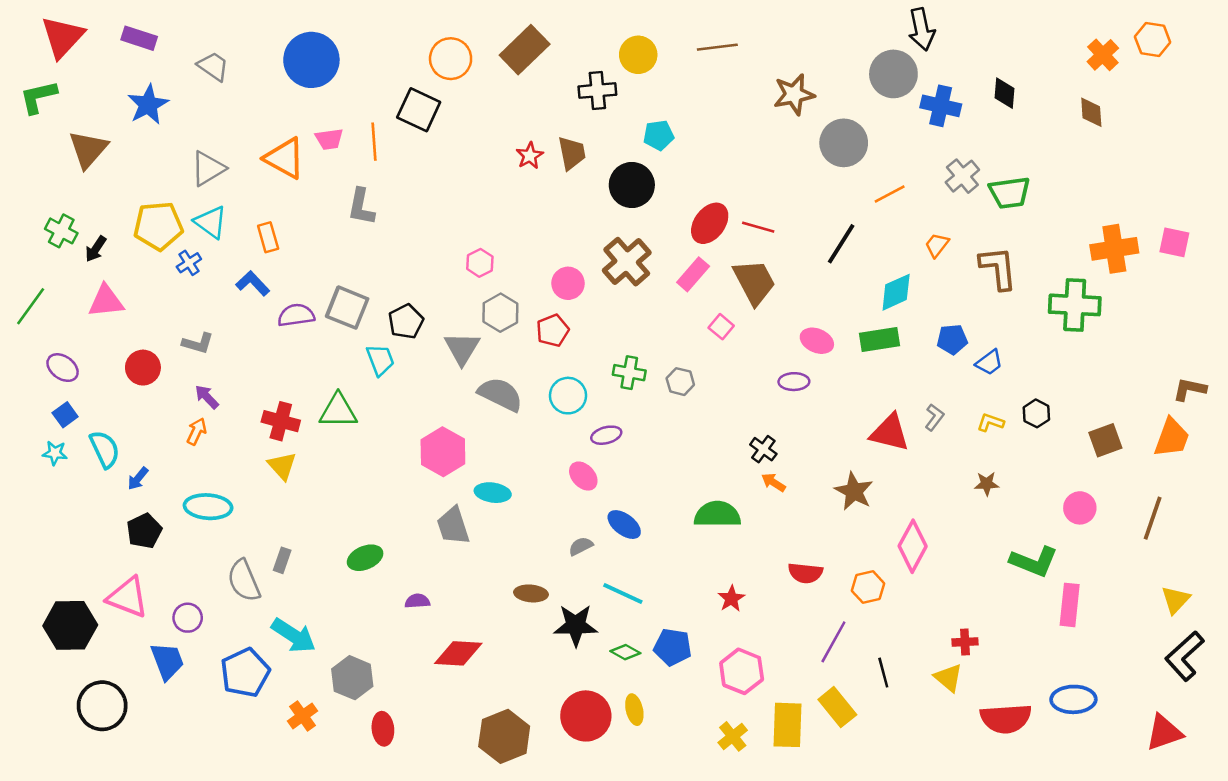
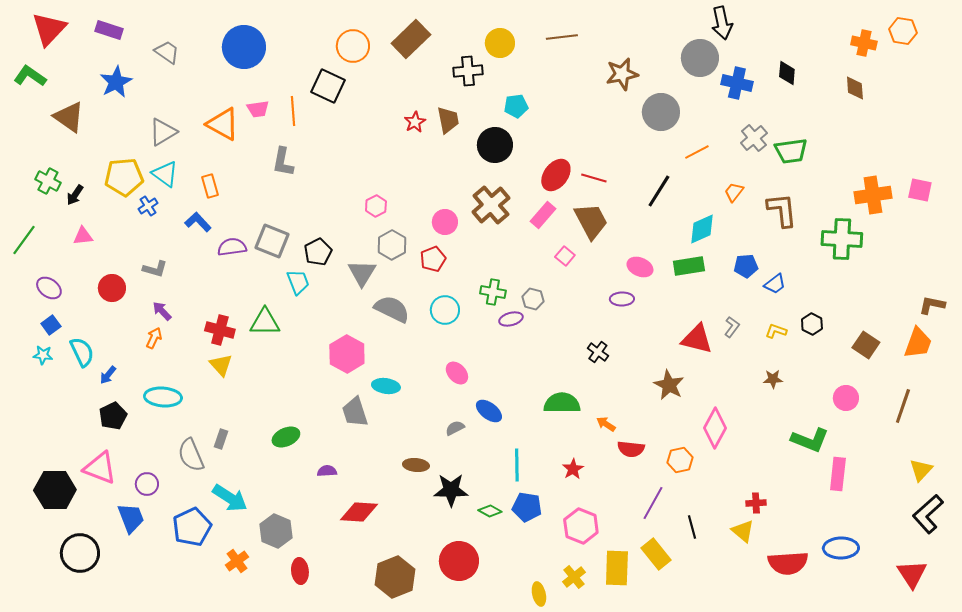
orange cross: (1103, 55) -> (864, 43), turned -35
green L-shape: (38, 97) -> (30, 76), turned 48
brown triangle: (88, 149) -> (69, 117), turned -36
pink triangle: (106, 301) -> (83, 236), size x0.7
purple ellipse: (606, 435) -> (511, 319), moved
brown square: (1105, 440) -> (866, 345), turned -36
orange arrow: (773, 482) -> (606, 424), moved
cyan line: (623, 593) -> (517, 465), moved, turned 64
yellow ellipse: (634, 710) -> (539, 594), moved
red triangle: (1164, 733) -> (912, 574), turned -44

